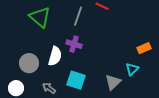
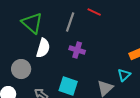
purple cross: (74, 44) -> (77, 50), moved
white semicircle: (55, 56) -> (43, 48), moved

